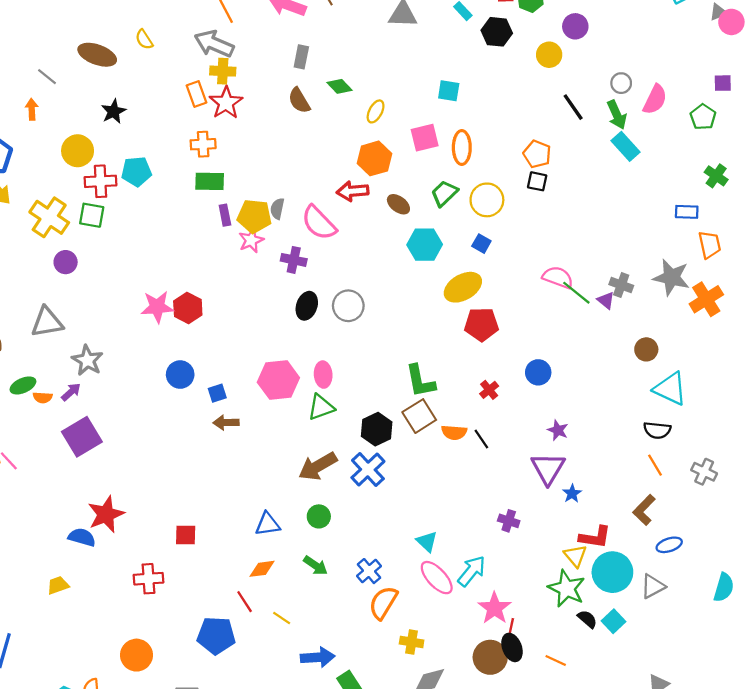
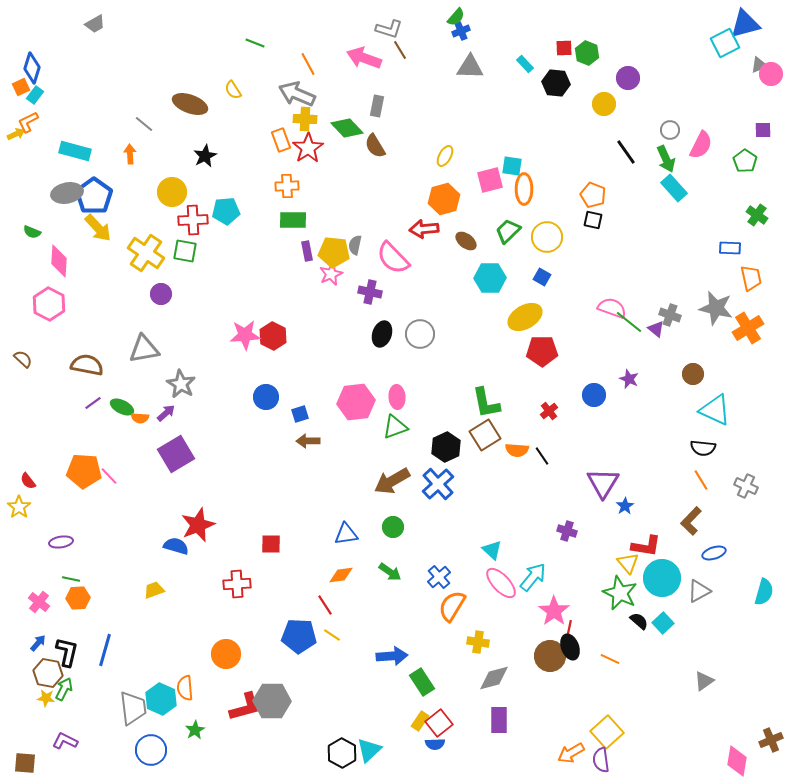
green diamond: (340, 86) -> (347, 128), moved, size x1.4
cyan square: (449, 91) -> (512, 166), moved
green ellipse: (23, 385) -> (122, 407), turned 50
purple star: (558, 430) -> (629, 379), moved
yellow line: (282, 618) -> (332, 635), moved

